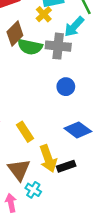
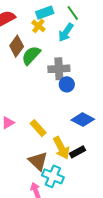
gray cross: (58, 46) -> (59, 69), moved
green semicircle: (30, 47) -> (31, 55), turned 130
cyan cross: (33, 190) -> (53, 176), size x1.5

